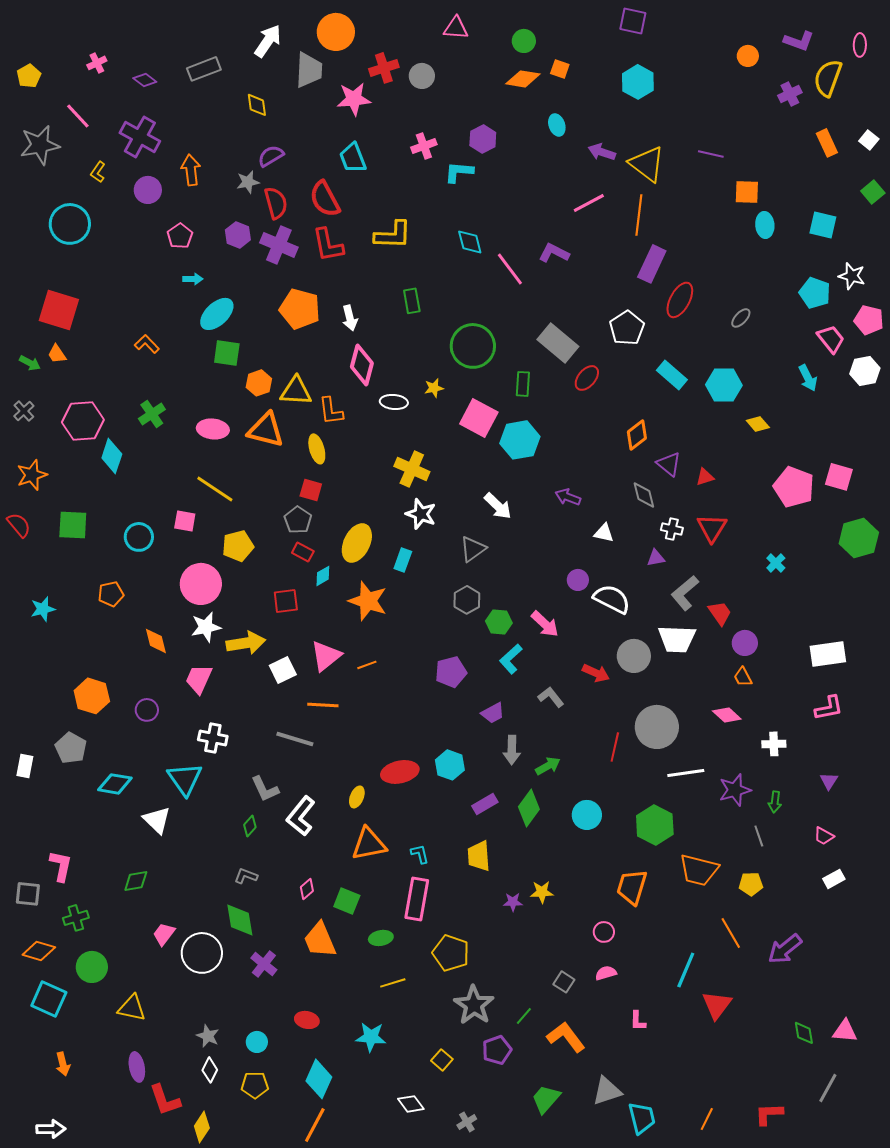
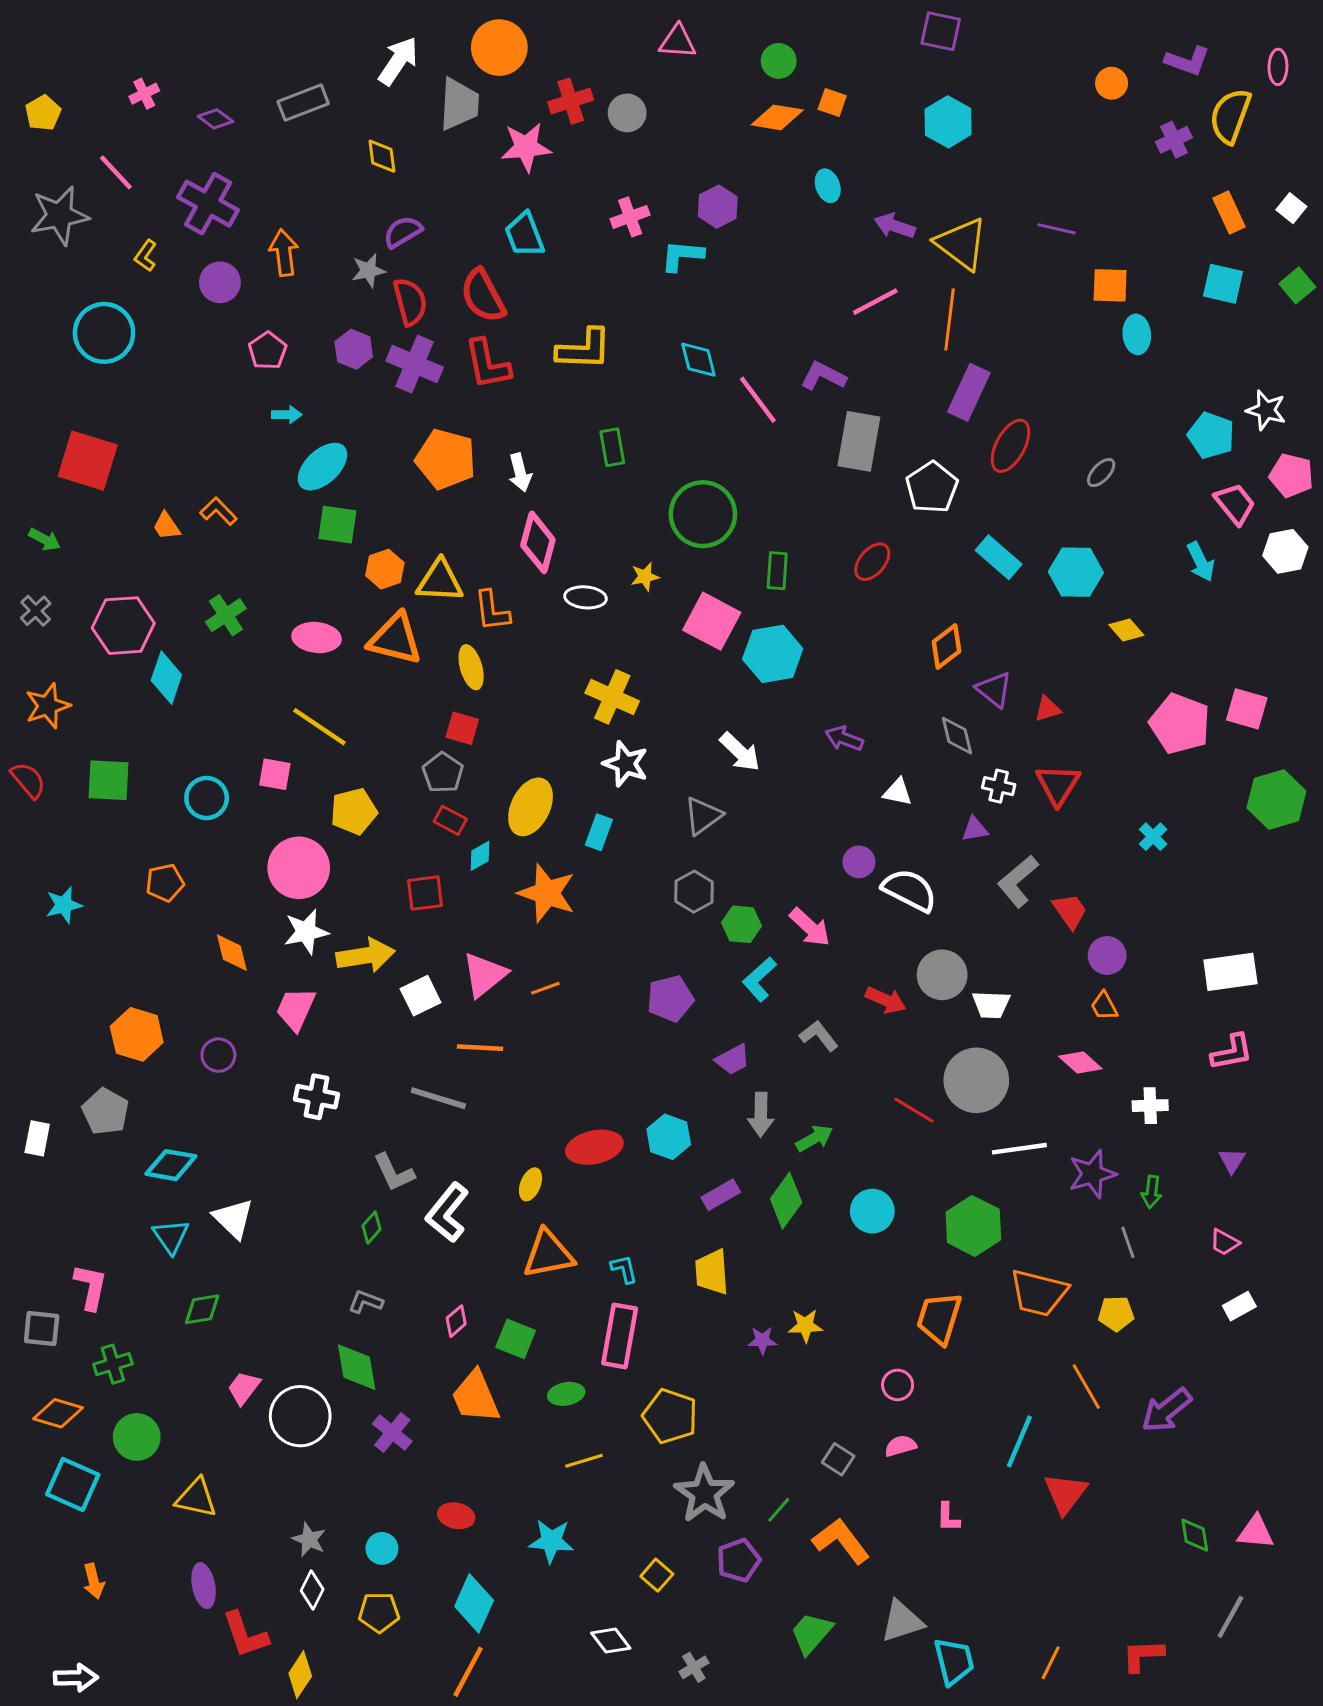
cyan square: (823, 225) -> (1223, 284), moved
gray rectangle: (558, 343) -> (859, 441), moved, turned 60
orange trapezoid: (57, 354) -> (166, 526), moved
white trapezoid: (677, 639) -> (991, 1005), moved, size x0.7
red line: (615, 747) -> (914, 1110), turned -72
cyan triangle: (185, 779) -> (171, 1236), moved, size x0.7

